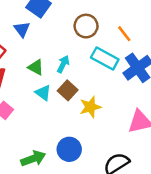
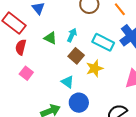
cyan rectangle: (105, 58) -> (103, 42), moved
cyan triangle: (43, 93) -> (68, 82), moved

